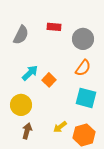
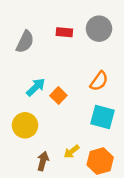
gray circle: (83, 39) -> (99, 29), moved
brown arrow: (27, 131) -> (43, 161), moved

